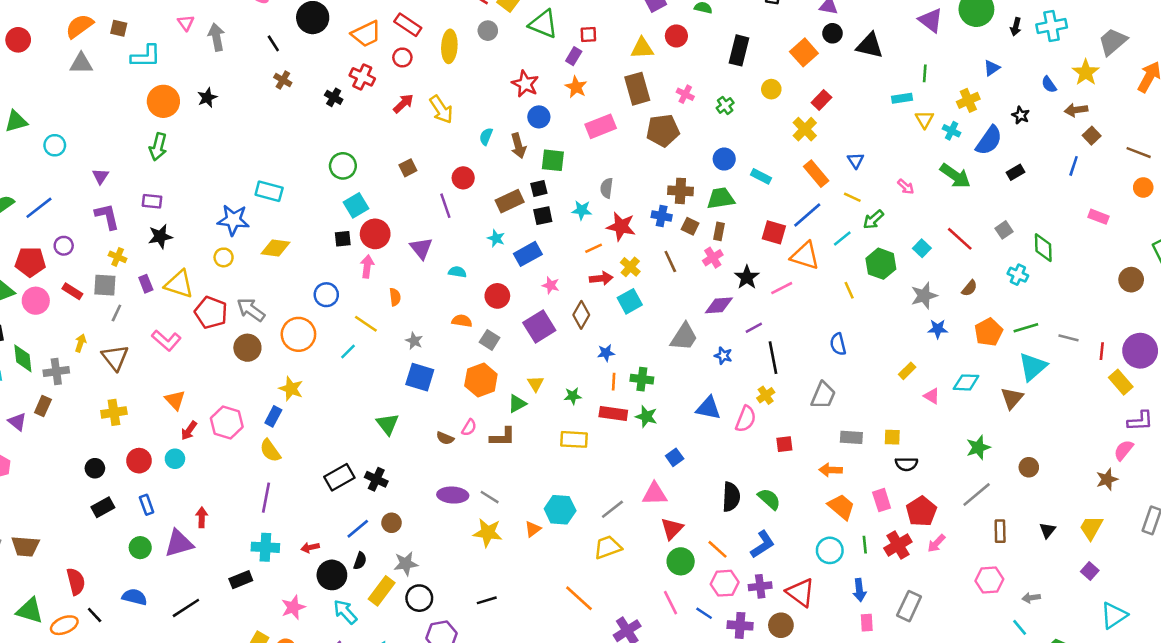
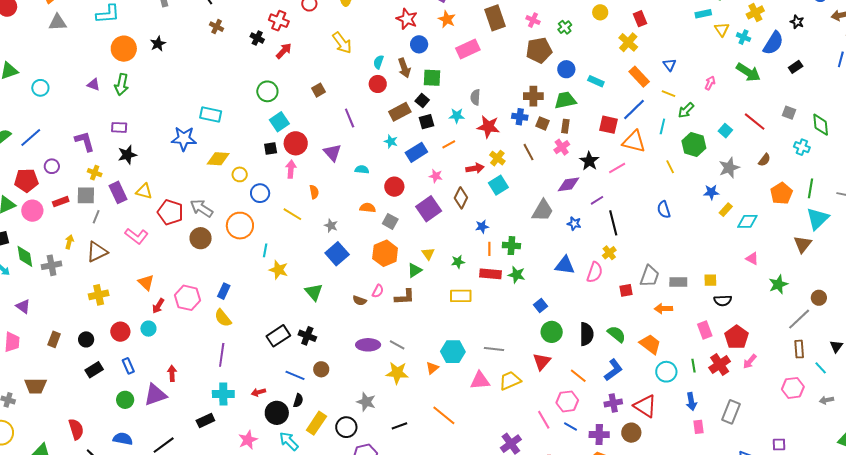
red rectangle: (821, 100) -> (640, 19), turned -63
red arrow: (403, 104) -> (284, 51), moved
brown pentagon: (663, 131) -> (539, 50), moved
purple triangle: (101, 176) -> (94, 85), moved, turned -40
red circle: (463, 178) -> (378, 84), moved
pink arrow: (906, 187) -> (710, 83), turned -104
black square: (539, 188) -> (422, 100), turned -32
gray square: (1004, 230) -> (789, 113), turned -32
cyan line: (842, 239) -> (662, 126), turned -35
orange line: (594, 248) -> (449, 144), moved
yellow circle: (224, 257) -> (240, 174), moved
purple rectangle: (146, 284) -> (118, 192), size x1.5
yellow triangle: (179, 284) -> (144, 191), size x0.7
red rectangle: (72, 291) -> (61, 202), turned -49
green line: (1026, 328) -> (810, 188), turned -60
blue star: (938, 329) -> (711, 192), moved
cyan line: (348, 352) -> (265, 250), moved, turned -32
brown triangle: (115, 358) -> (97, 252), turned 45
yellow rectangle: (907, 371) -> (726, 210), moved
blue square: (420, 377) -> (337, 254), turned 35
cyan diamond: (966, 382) -> (747, 221), moved
yellow star: (291, 389) -> (279, 270), moved
gray trapezoid: (823, 395) -> (650, 276), moved
pink triangle: (932, 396) -> (752, 259), moved
brown rectangle: (43, 406) -> (54, 339), moved
pink triangle: (655, 494) -> (480, 381), moved
gray line: (977, 495) -> (799, 319), moved
orange trapezoid: (841, 507) -> (650, 344), moved
gray line: (612, 509) -> (494, 349), turned 48
blue line: (358, 529) -> (295, 375), turned 66
brown trapezoid: (25, 546) -> (36, 386), moved
yellow trapezoid: (608, 547) -> (510, 381), moved
green circle: (681, 561) -> (552, 332), moved
gray star: (406, 564) -> (366, 402), moved, turned 30
pink hexagon: (725, 583) -> (567, 401), moved
orange line: (579, 598) -> (444, 415), moved
cyan line: (1020, 627) -> (821, 368), moved

